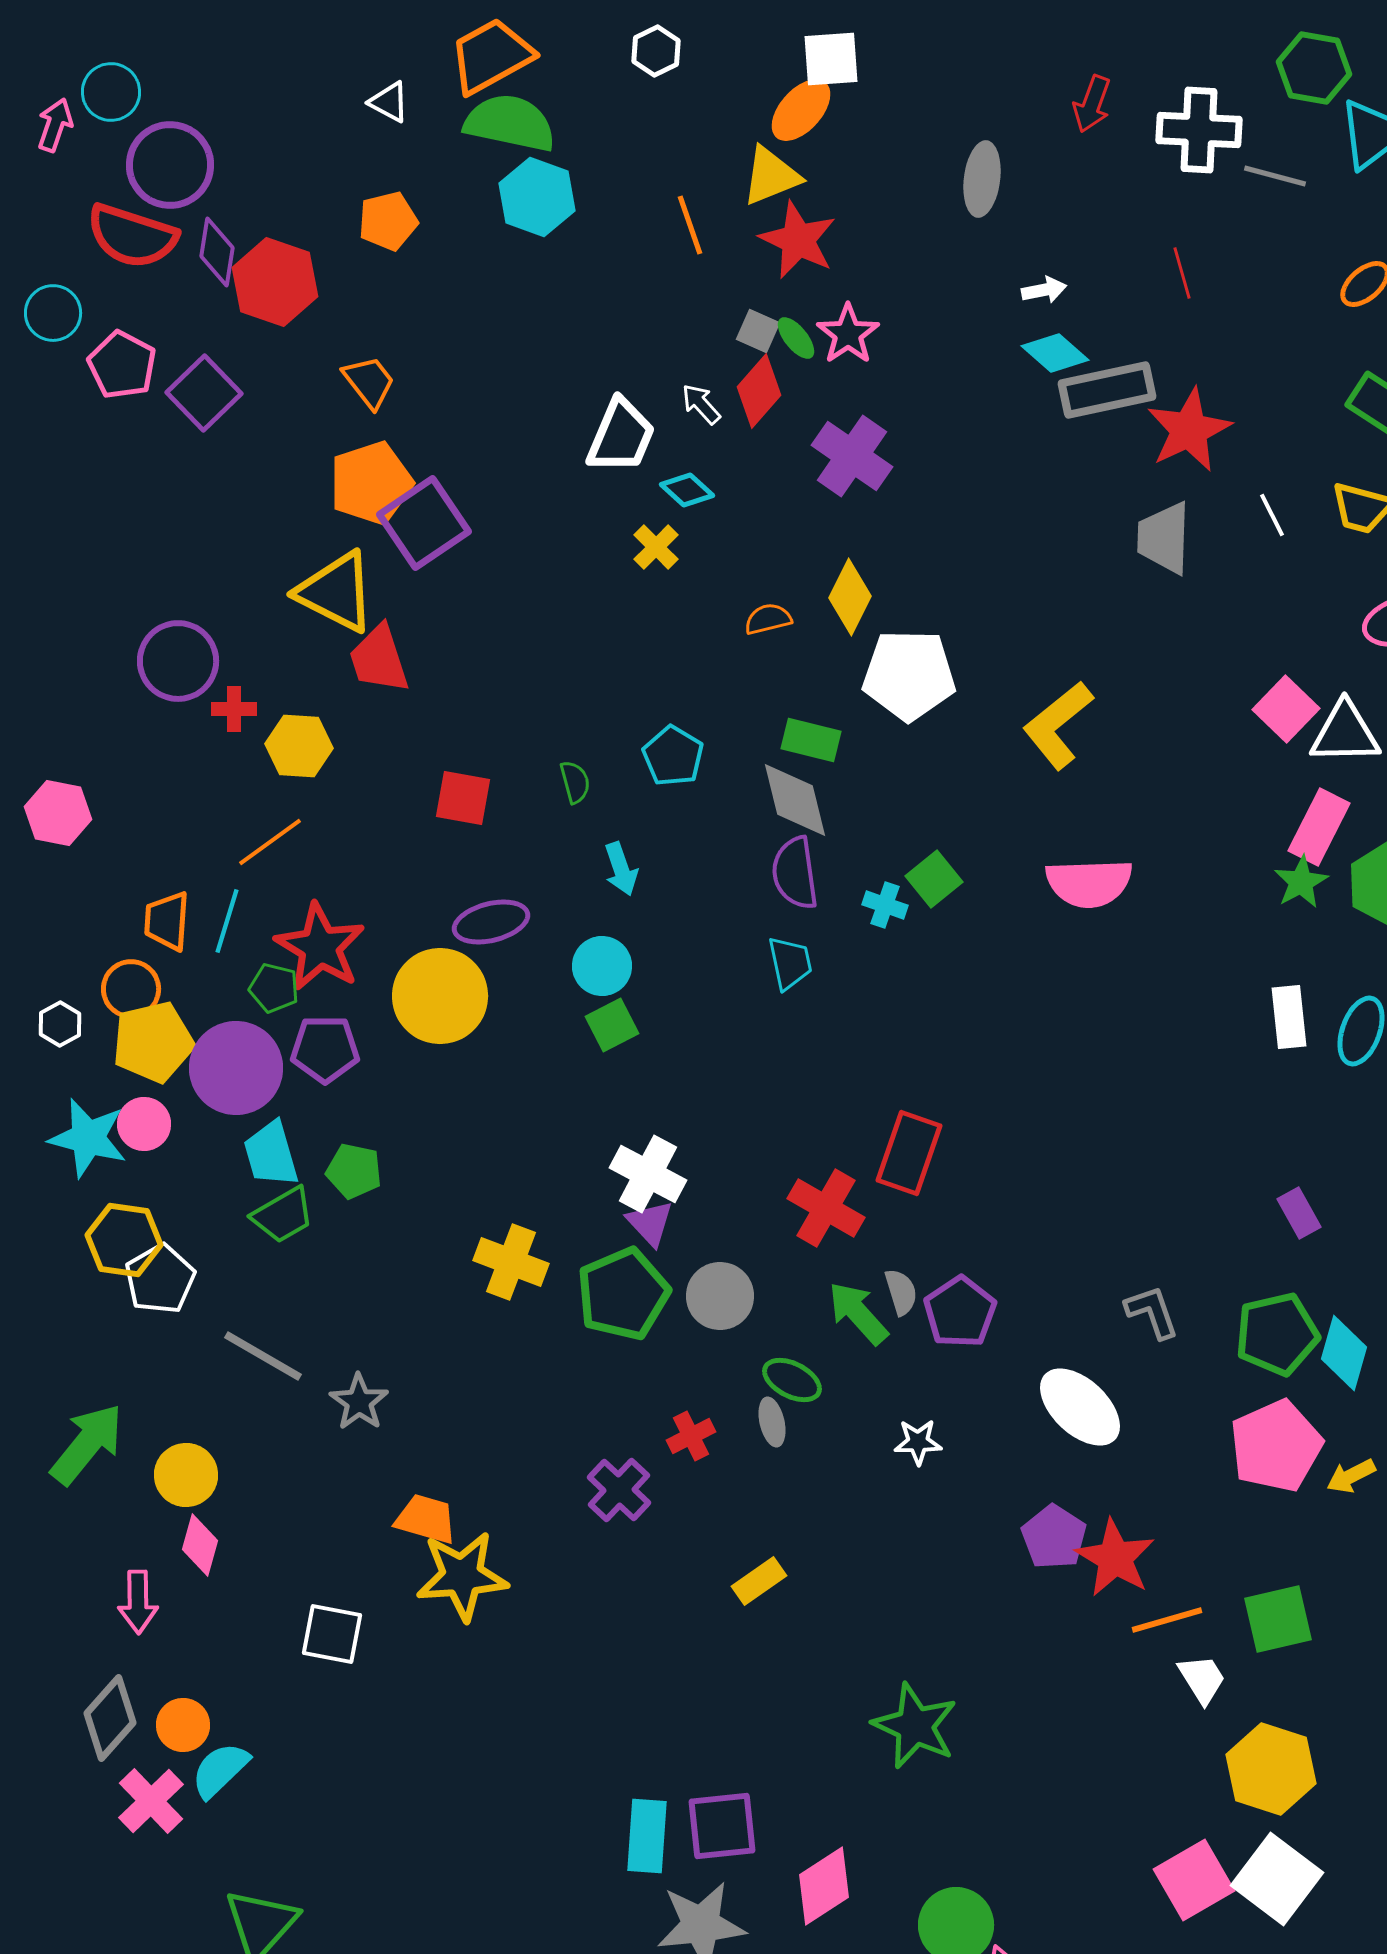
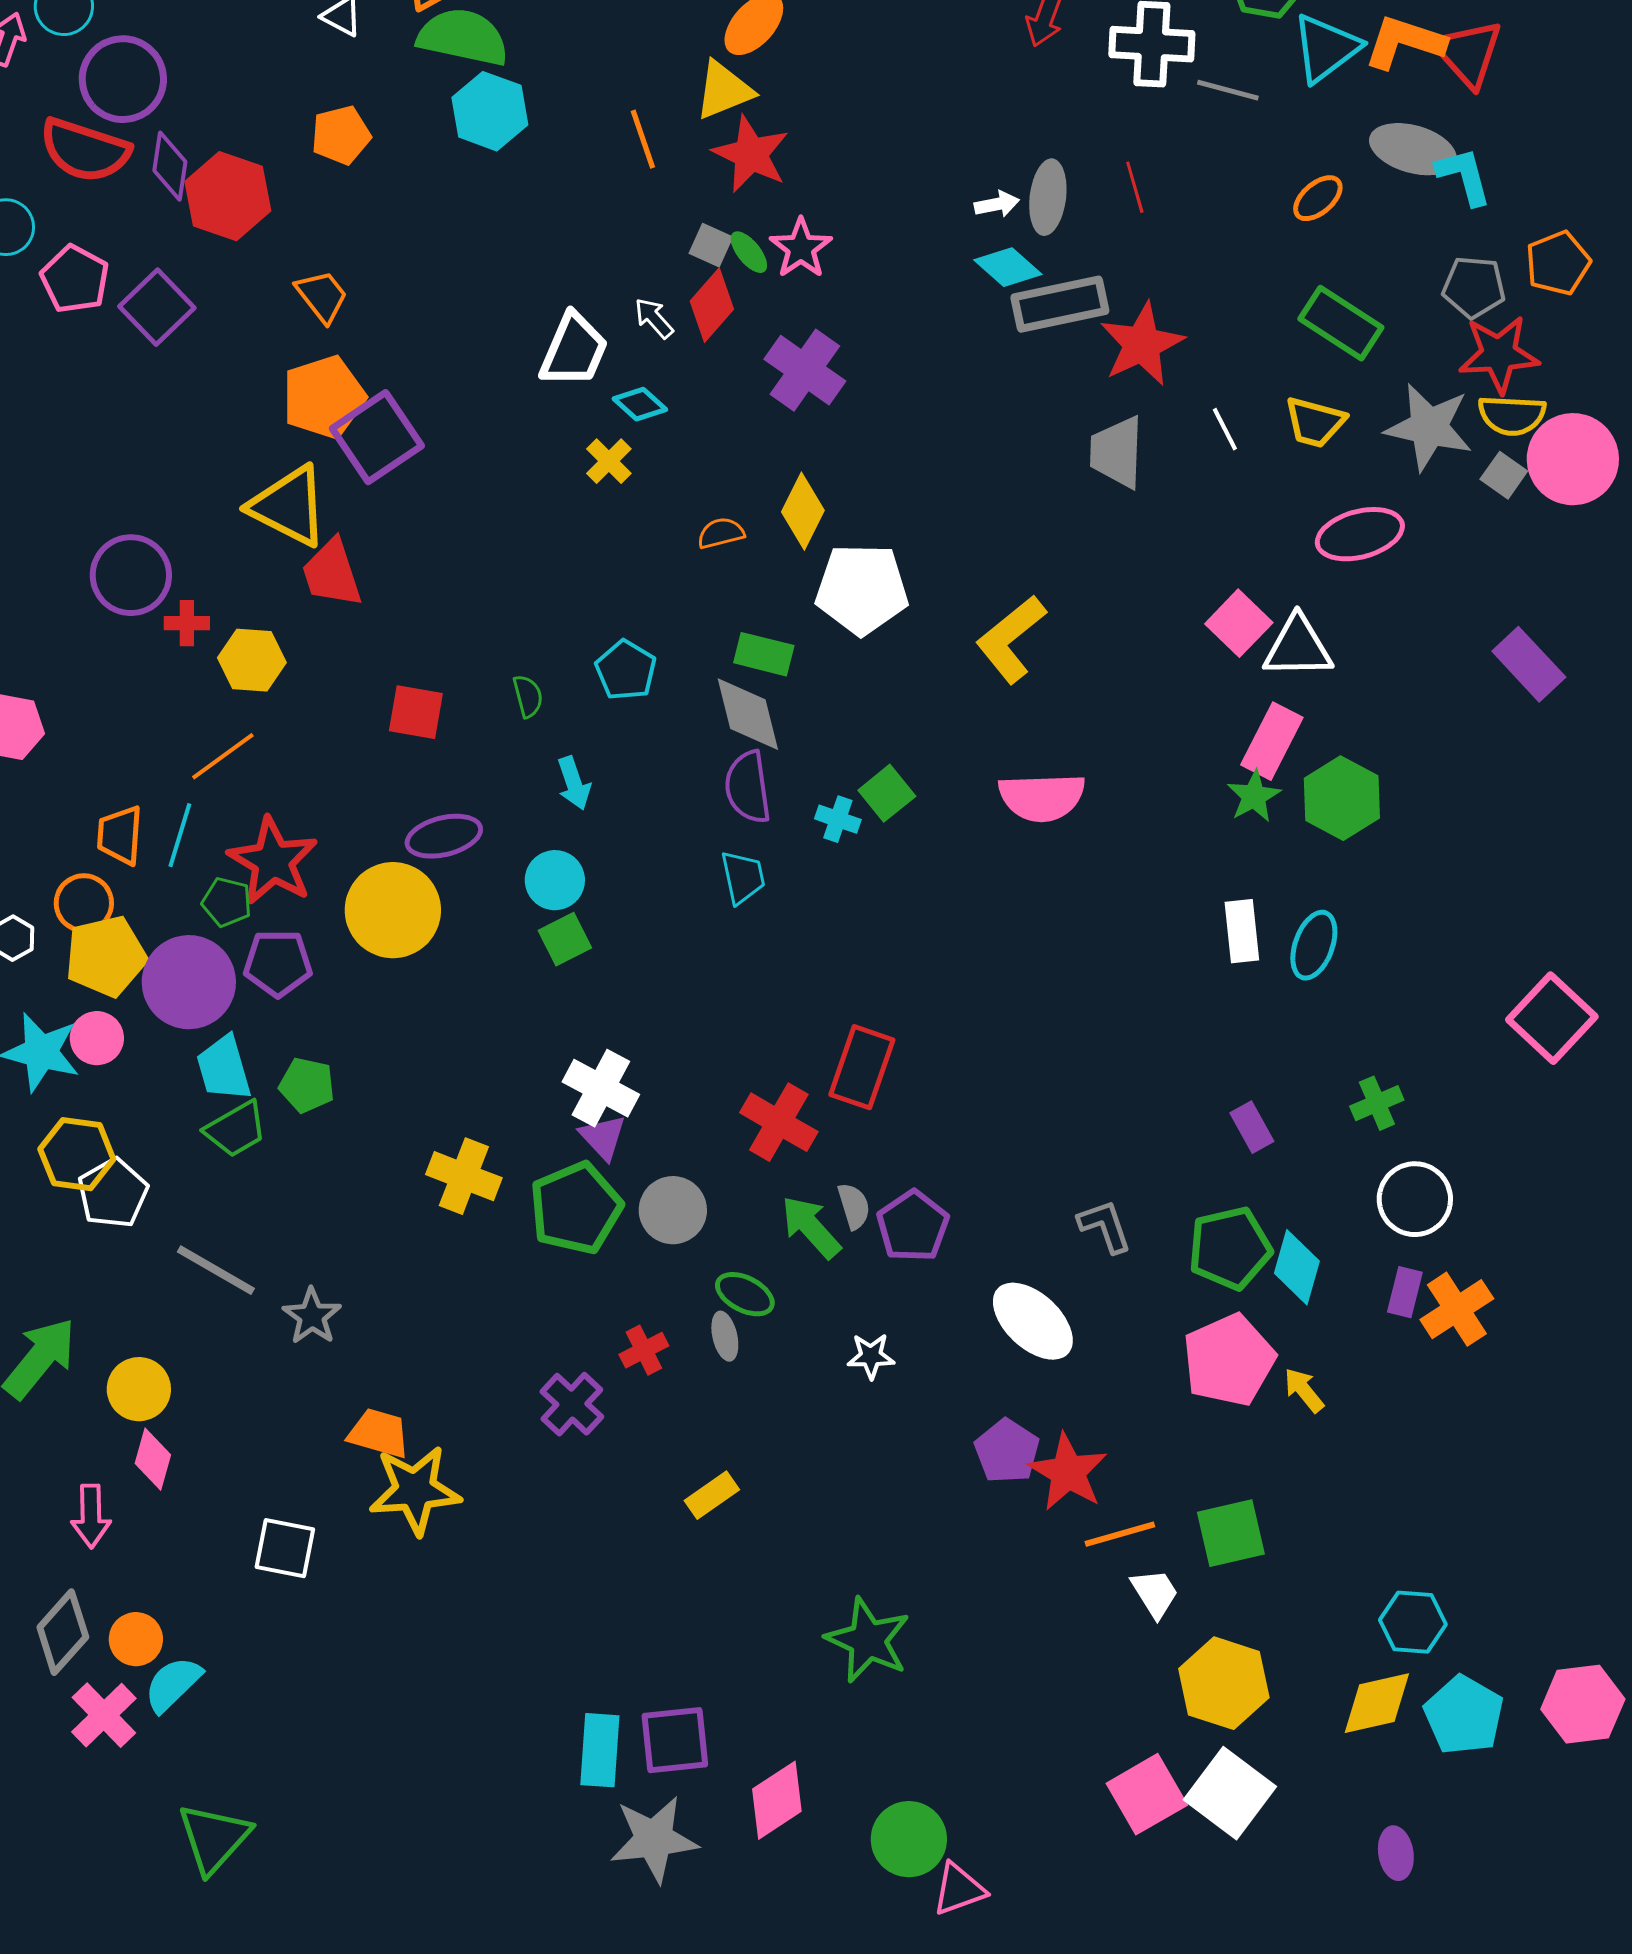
gray ellipse: (982, 179) -> (1048, 197), moved
yellow arrow: (1351, 1476) -> (1304, 1390), turned 78

